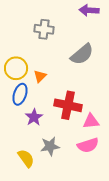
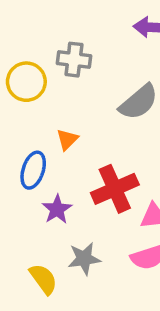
yellow circle: (16, 68) -> (26, 82), moved
red cross: (68, 105) -> (115, 189), turned -36

